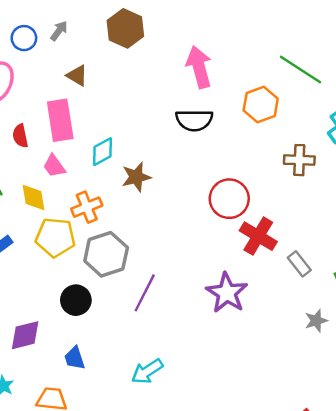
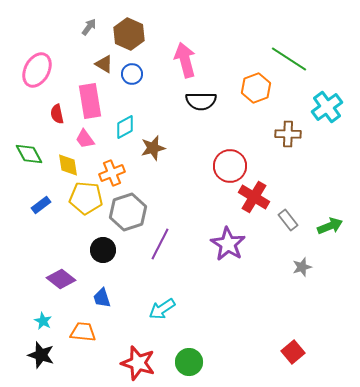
brown hexagon: (125, 28) -> (129, 34), moved
blue circle: (24, 38) -> (132, 74), moved
pink arrow: (199, 67) -> (185, 60), moved
purple diamond: (25, 335) -> (61, 279), turned 52

